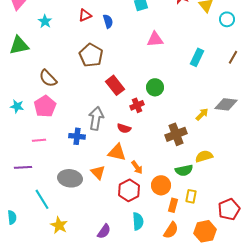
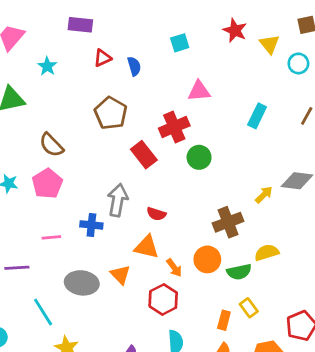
red cross: (137, 105) -> (174, 127), moved, size x1.5
pink line: (39, 140) -> (51, 237), moved
orange circle: (161, 185) -> (207, 259), moved
yellow rectangle: (191, 196) -> (249, 308), turned -48

